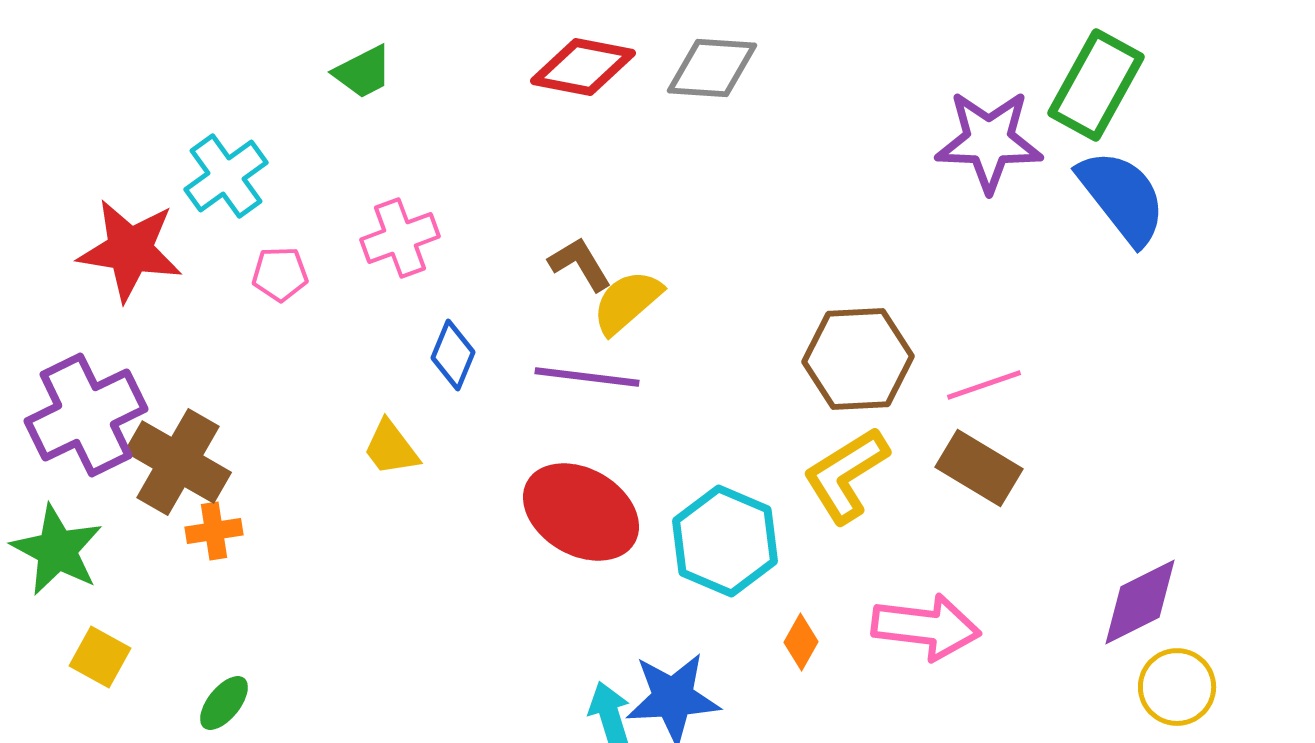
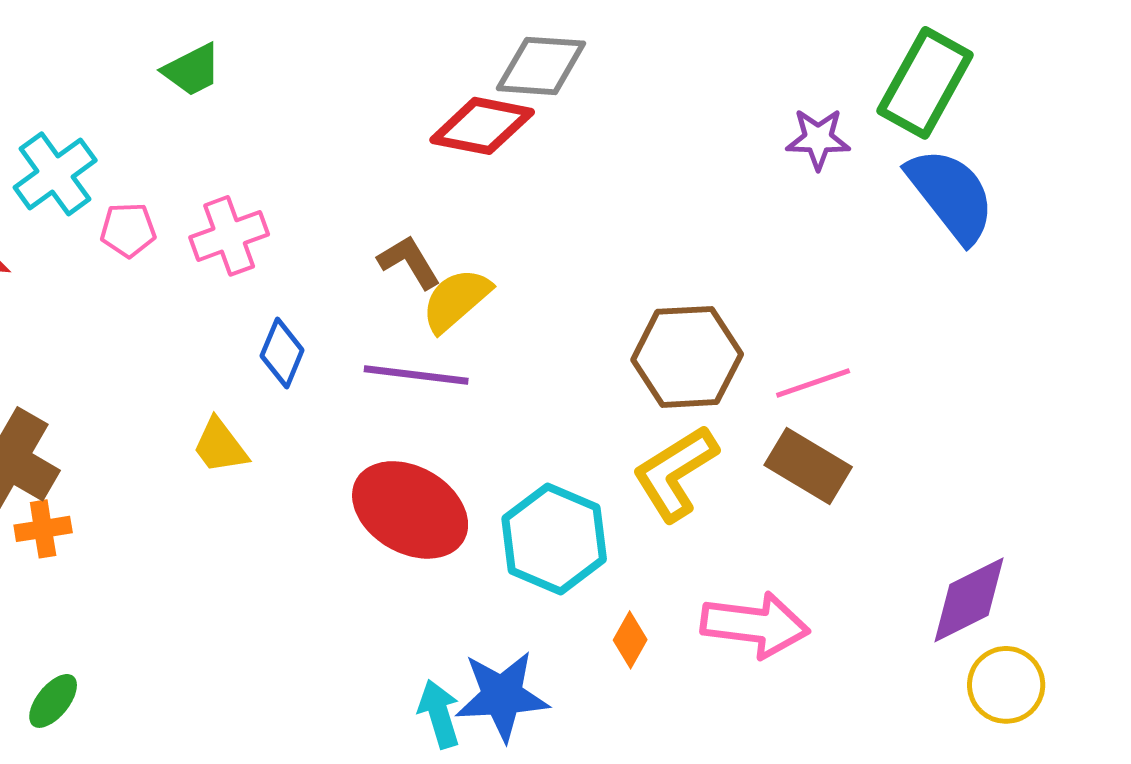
red diamond: (583, 67) -> (482, 126), moved
purple star: (989, 141) -> (818, 139), size x0.6
pink pentagon: (280, 274) -> (128, 230), moved

